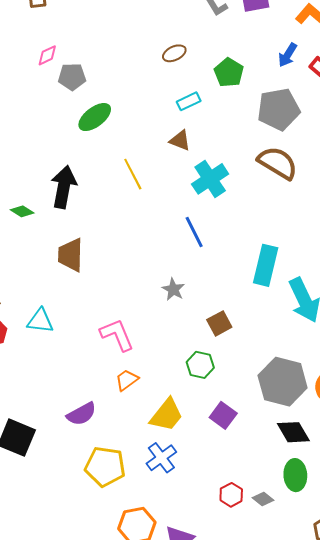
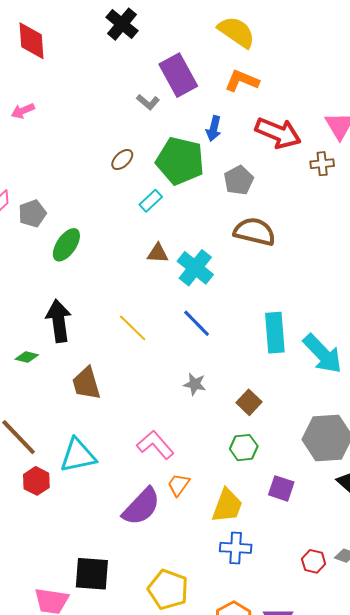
blue arrow: (288, 55) -> (214, 128), moved
green pentagon: (229, 73) -> (180, 161), size x1.6
gray pentagon: (278, 109) -> (239, 180), size x0.7
brown triangle: (180, 140) -> (158, 253), moved
yellow line: (133, 174) -> (133, 328), moved
cyan triangle: (40, 321) -> (78, 455), size x1.4
purple semicircle: (81, 414) -> (141, 507), moved, size x1.4
blue cross: (161, 458) -> (236, 548), turned -32
yellow pentagon: (105, 467) -> (168, 589), moved, turned 30

